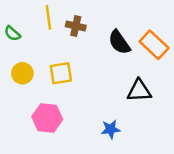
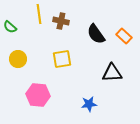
orange rectangle: (154, 45) -> (124, 36), size x0.7
yellow square: (61, 73) -> (62, 59), moved

